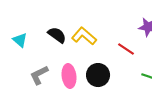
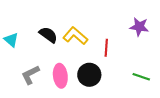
red line: (126, 49) -> (106, 48), moved, turned 60

